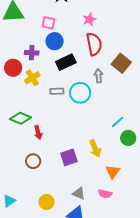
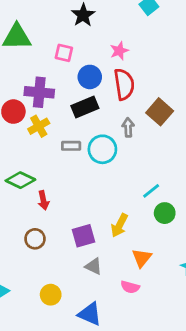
blue circle: (55, 41) -> (90, 77), moved
purple cross: (32, 53) -> (39, 92), size x1.5
yellow arrow: (95, 149) -> (119, 225), turned 48
gray triangle: (79, 193) -> (94, 266), moved

